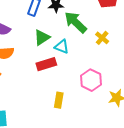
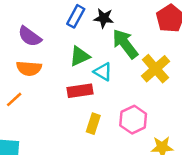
yellow cross: (102, 38) -> (156, 69), size x1.6
yellow rectangle: (59, 100) -> (93, 124), moved

